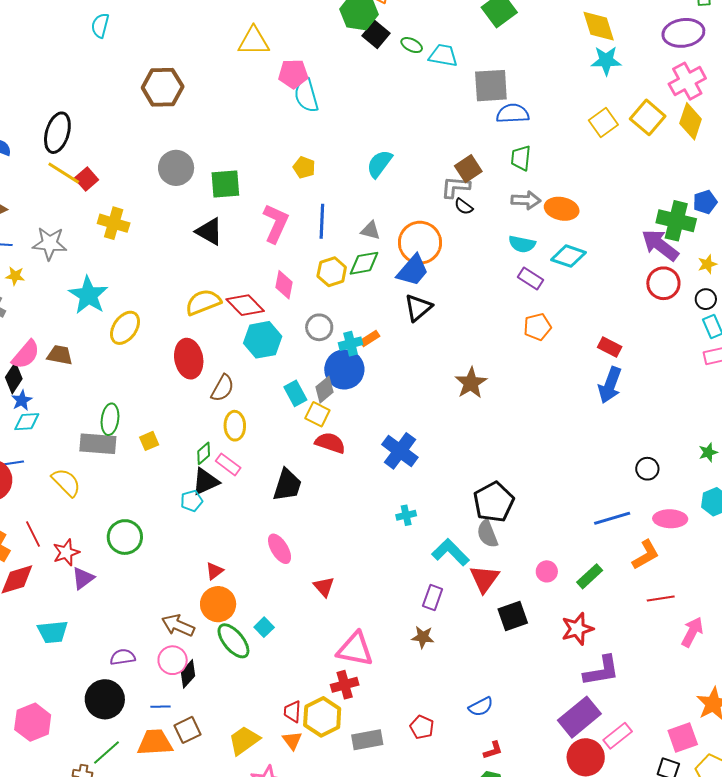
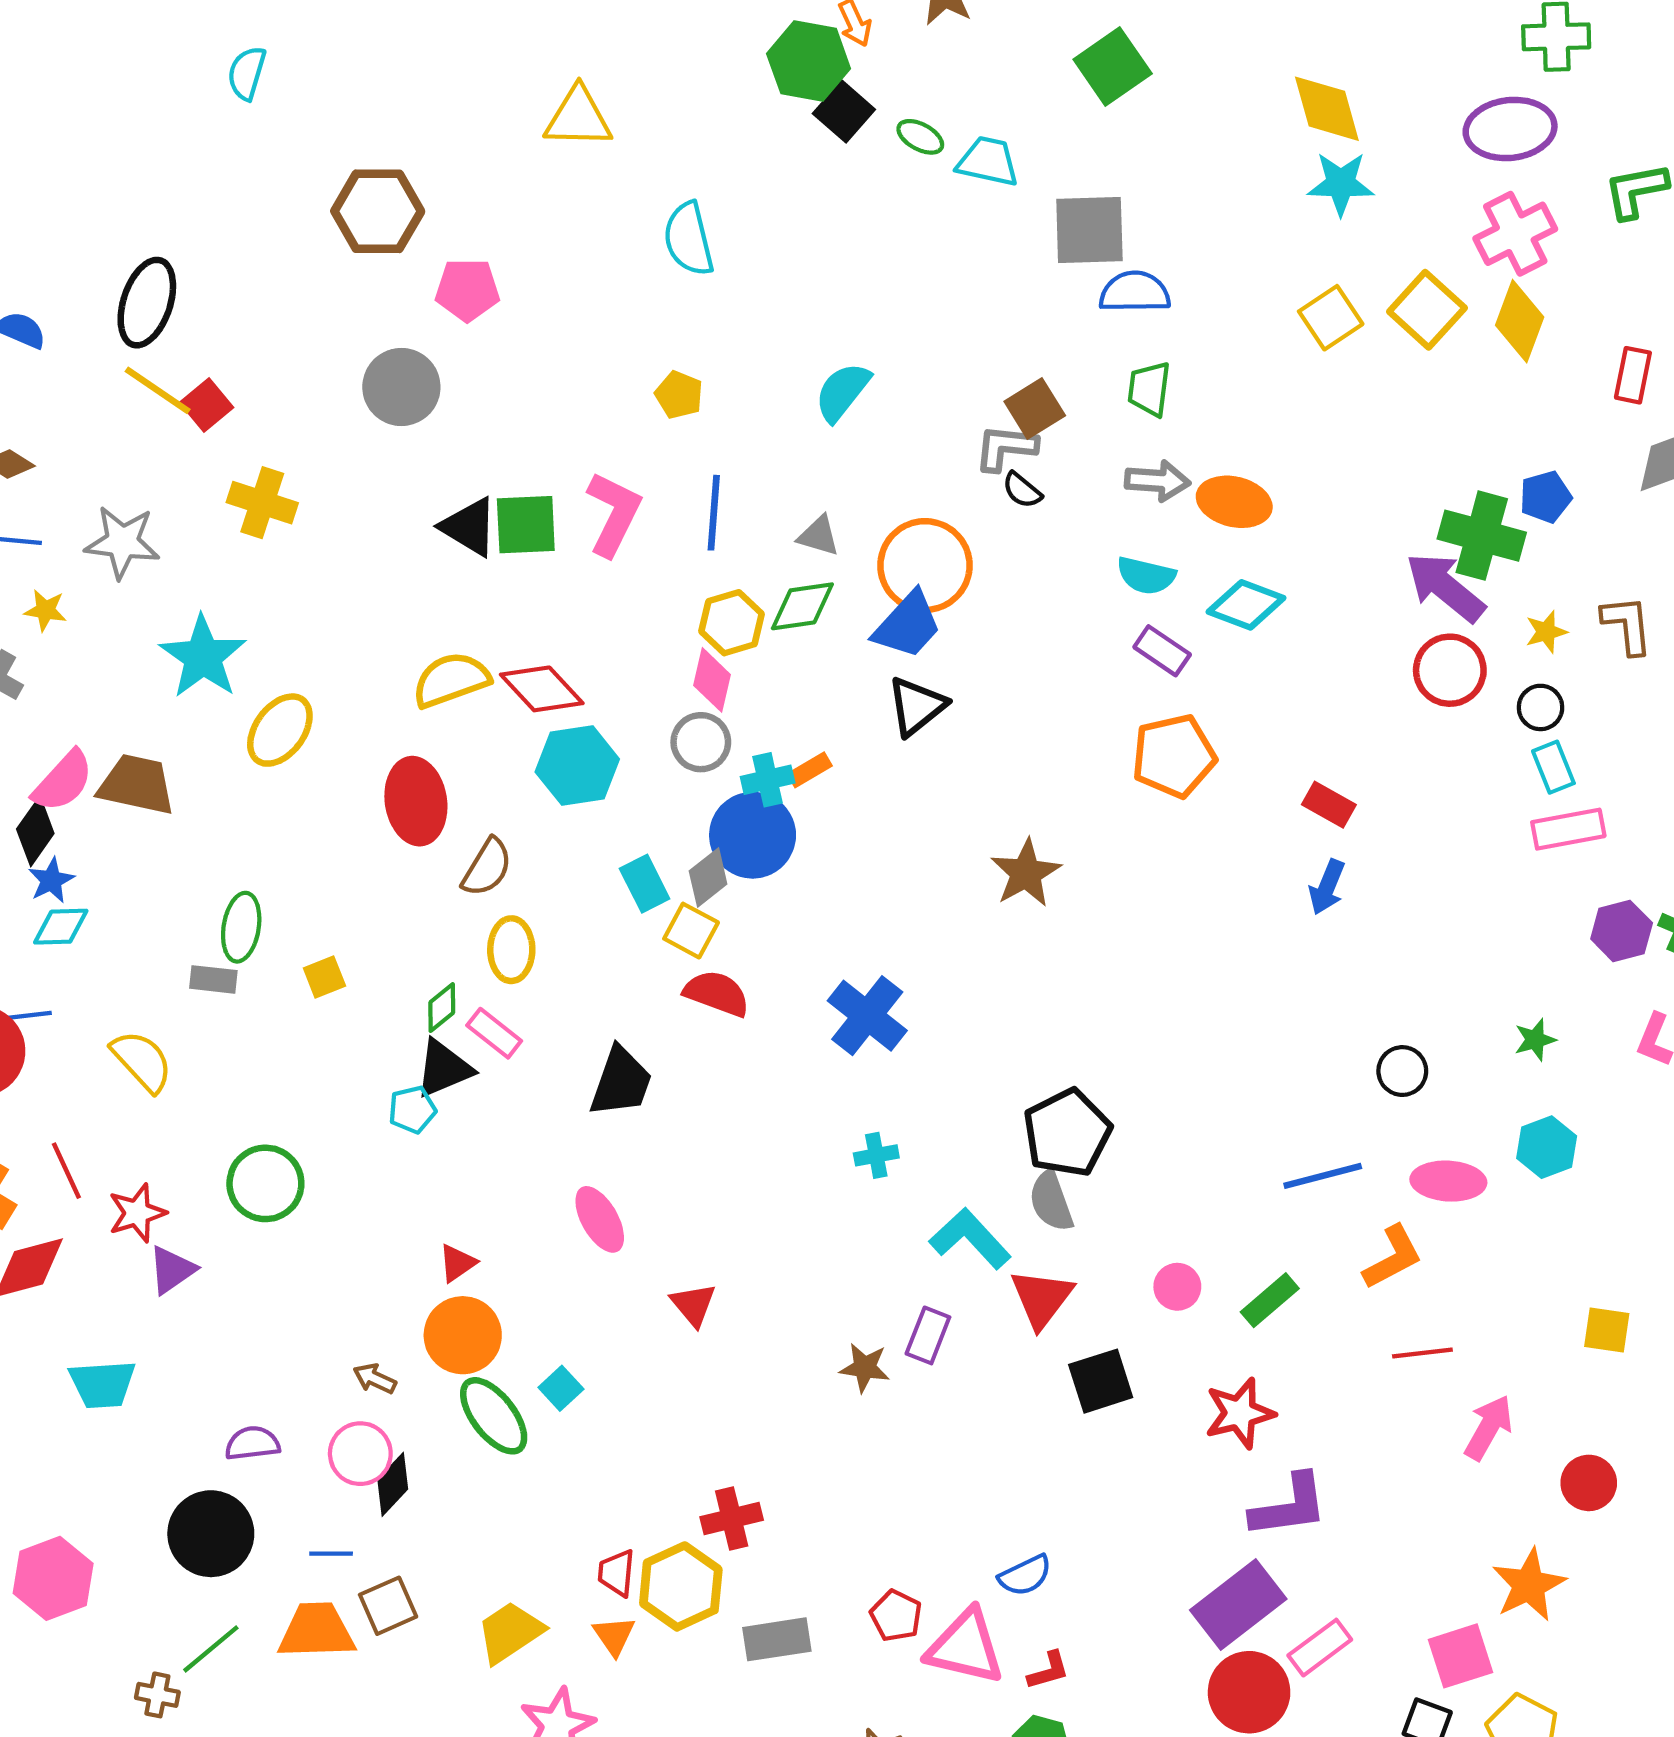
pink pentagon: (293, 74) -> (467, 290), moved
green square: (225, 184) -> (526, 525), moved
pink diamond: (284, 285) -> (712, 680), moved
orange pentagon: (537, 327) -> (1174, 756), size x1.4
brown trapezoid: (60, 355) -> (137, 785), size x1.4
blue arrow: (610, 385) -> (1327, 887), size x0.7
gray rectangle: (98, 444) -> (213, 979), size x0.6
brown arrow: (178, 625) -> (375, 1379), size x0.6
brown star: (423, 637) -> (865, 1368), moved
pink triangle: (355, 649) -> (965, 1647), moved

